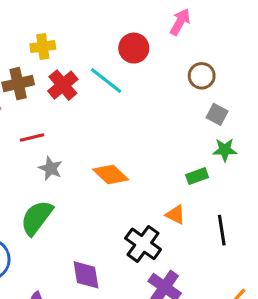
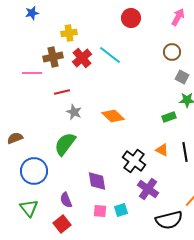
pink arrow: (180, 22) -> (178, 17), moved
red circle: (134, 48) -> (131, 18), moved
orange triangle: (175, 215) -> (162, 150), moved

